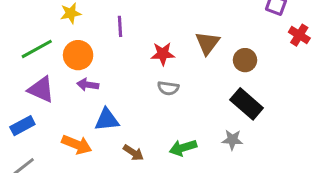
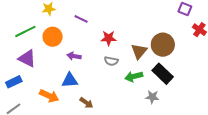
purple line: (120, 26) -> (81, 19), turned -64
brown triangle: (207, 43) -> (139, 51), moved
brown circle: (245, 60) -> (163, 45), size x1.5
purple arrow: (88, 85) -> (74, 56), moved
green arrow: (183, 148) -> (134, 76), moved

